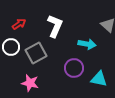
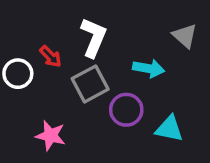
red arrow: (19, 24) -> (51, 56), moved, turned 80
gray square: (36, 53) -> (90, 84), moved

